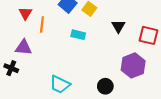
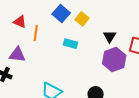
red triangle: (25, 13) -> (20, 22), turned -40
purple hexagon: (133, 65) -> (114, 60), moved

